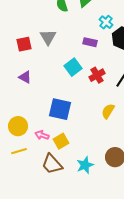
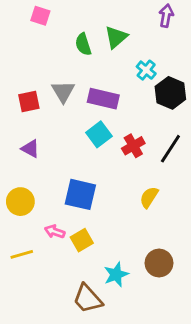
purple rectangle: (90, 42) -> (103, 99), moved, size x1.5
yellow circle: (18, 126) -> (20, 202), moved
brown trapezoid: (52, 164) -> (88, 299), moved

